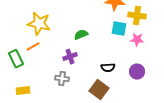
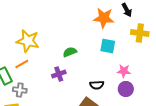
yellow cross: (137, 16) -> (140, 33), moved
pink star: (137, 40) -> (124, 71), moved
gray cross: (62, 79) -> (20, 90), moved

